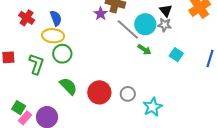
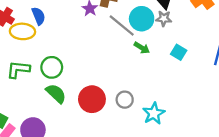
yellow ellipse: (53, 36) -> (22, 31), moved
green circle: (62, 54) -> (52, 67), moved
green L-shape: (36, 64) -> (18, 69), turned -100

